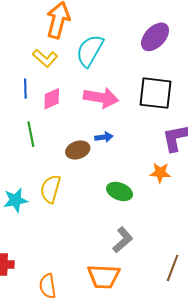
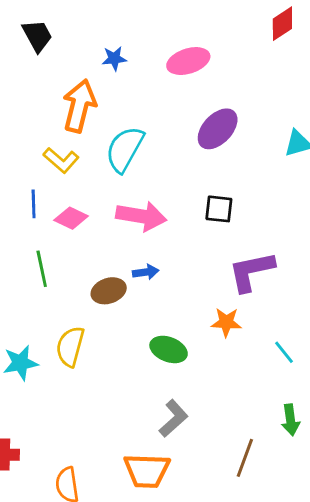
black square: (156, 93) -> (219, 209), size x0.6
pink diamond: (52, 99) -> (71, 218), turned 50

